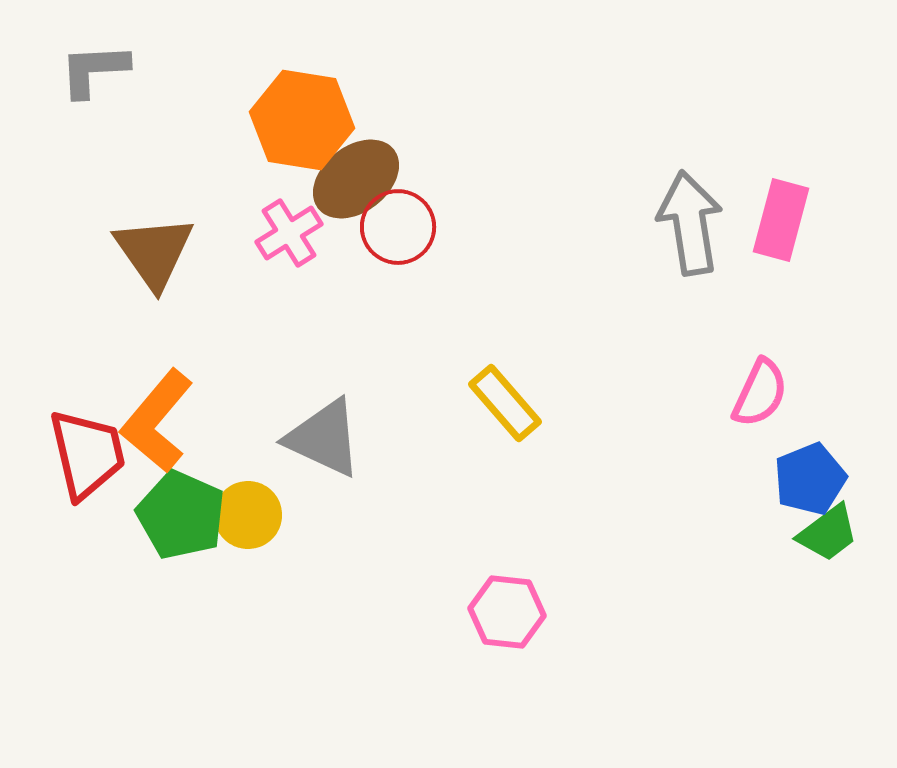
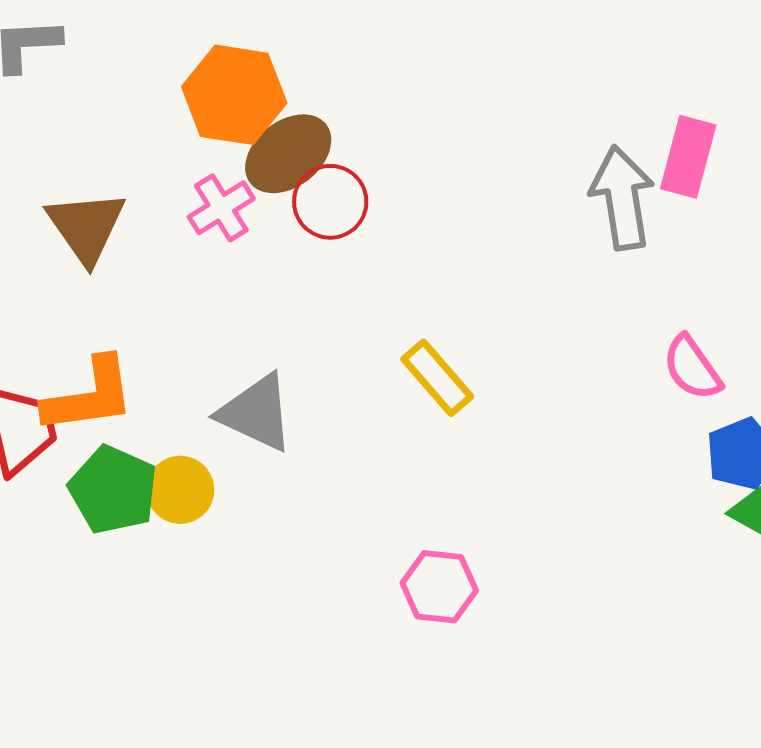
pink rectangle: (781, 220) -> (688, 157), moved
pink semicircle: (760, 393) -> (692, 368), turned 120
orange L-shape: (157, 421) -> (89, 396), turned -138

